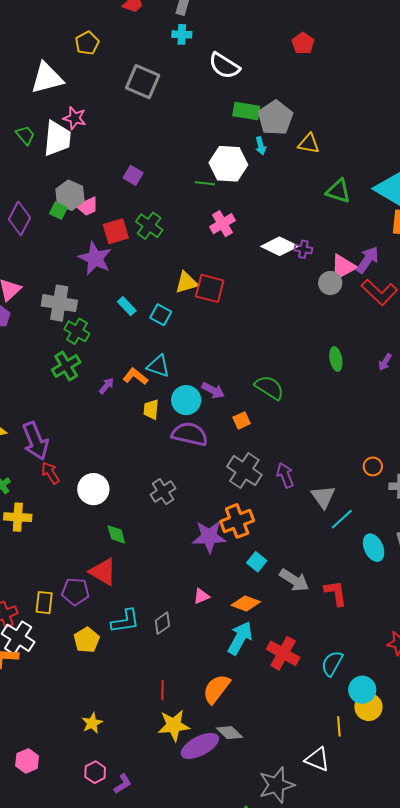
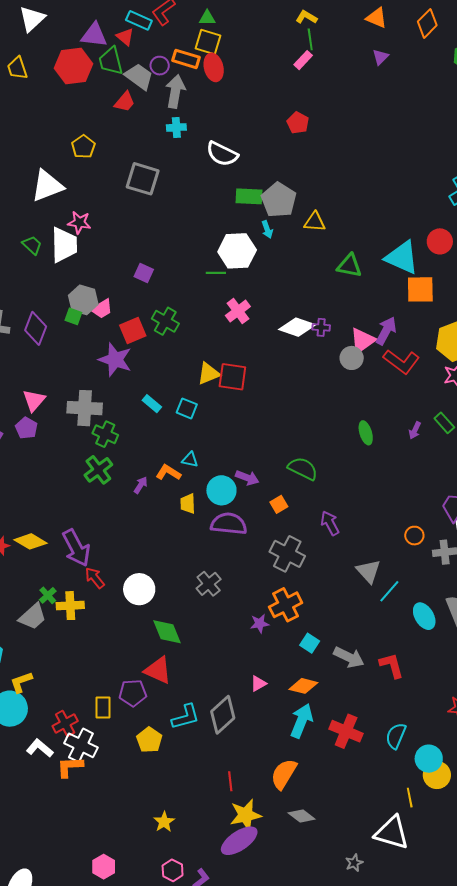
cyan triangle: (158, 366) -> (190, 460), size x0.7
purple arrow: (285, 475) -> (330, 523), moved
yellow cross: (18, 517) -> (70, 606), moved
green diamond: (116, 534) -> (167, 632), size x1.4
purple star: (209, 537) -> (260, 624), size x0.6
gray diamond: (162, 623) -> (223, 715), size x1.6
purple ellipse: (200, 746) -> (239, 841), moved
white triangle: (317, 759) -> (392, 833), size x1.4
gray star: (277, 785) -> (354, 863), size x0.5

